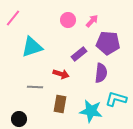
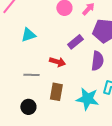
cyan triangle: (32, 47) -> (28, 35), size x0.7
black circle: (19, 119) -> (28, 107), moved

